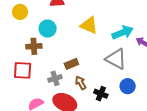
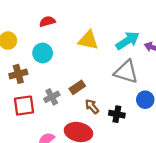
brown cross: (34, 46) -> (18, 74), moved
gray cross: (55, 78) -> (52, 97), moved

